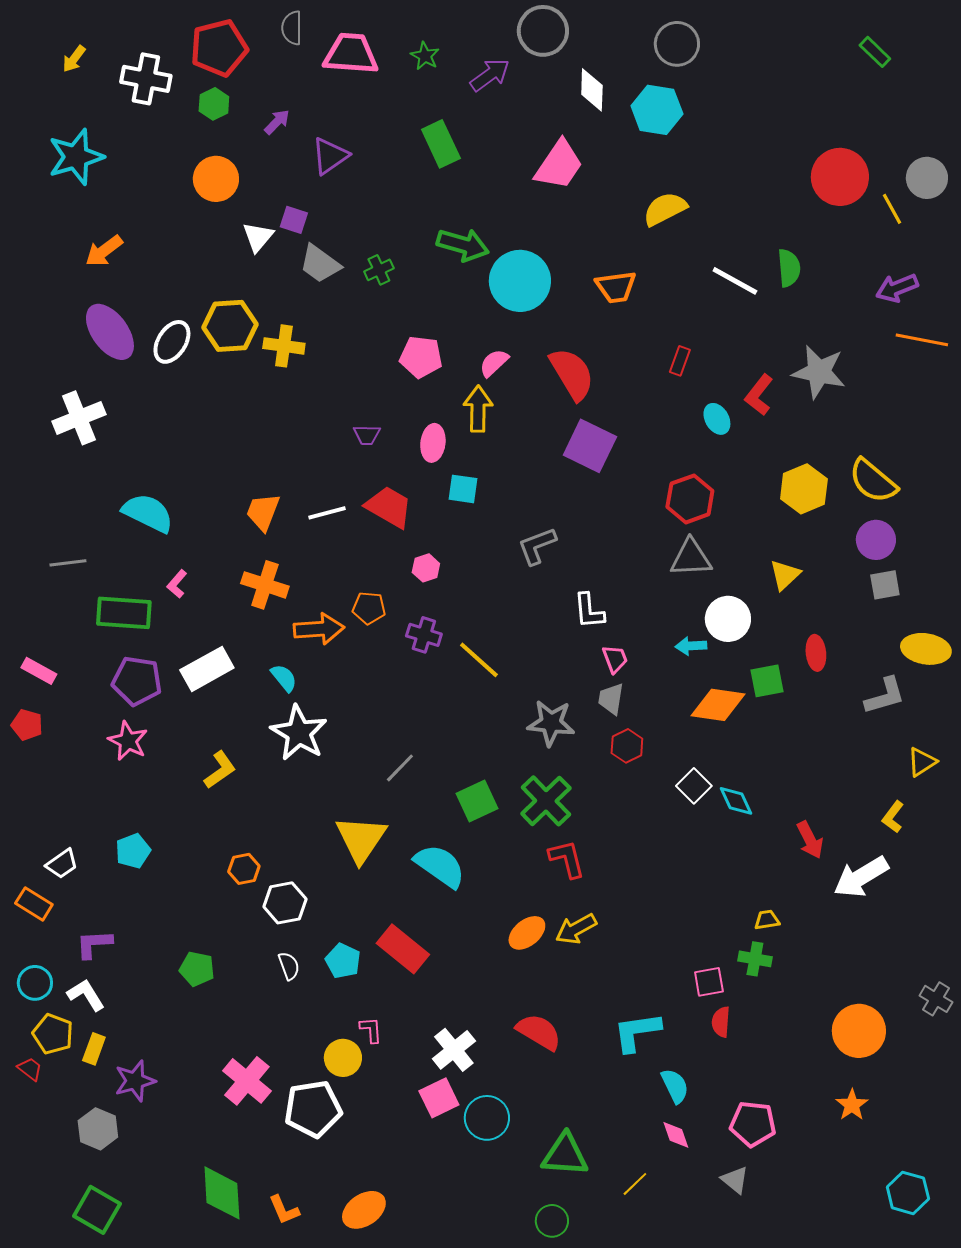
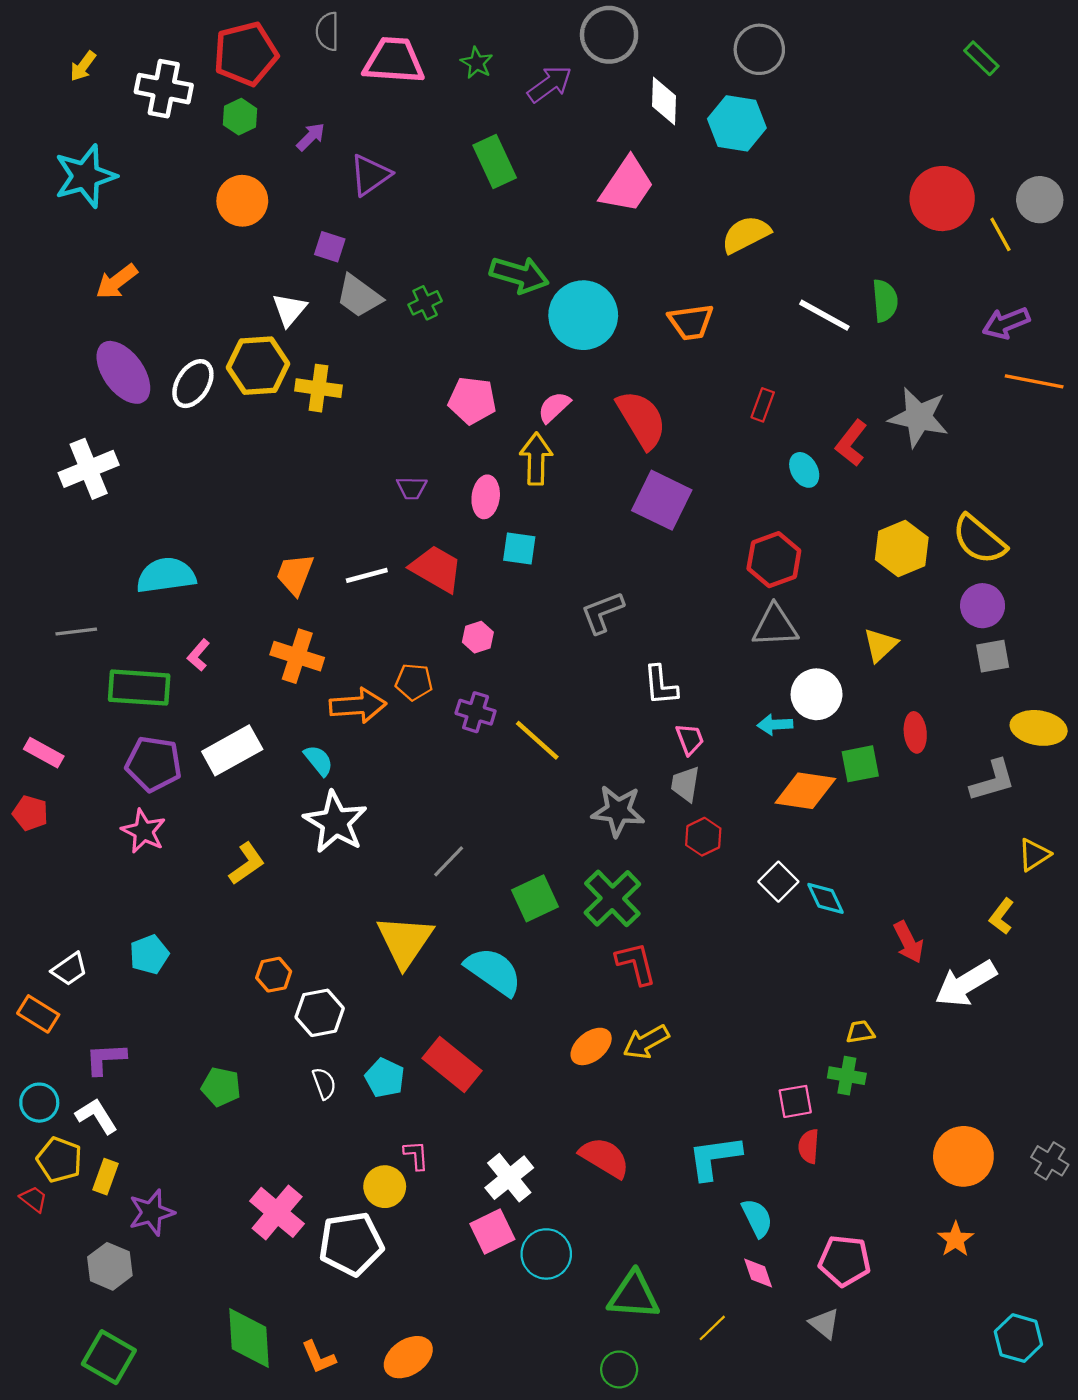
white triangle: (258, 237) -> (289, 310), moved
cyan semicircle: (148, 513) -> (166, 575), turned -34
gray cross: (936, 999) -> (1050, 1161), moved

